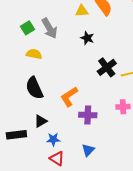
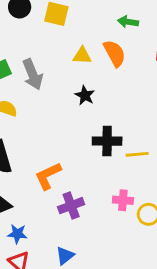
black cross: (107, 67) -> (107, 141), turned 30
purple cross: (88, 115) -> (71, 206), turned -30

